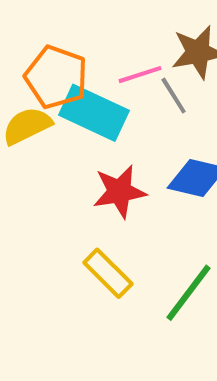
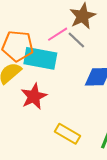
red star: (119, 192) -> (34, 96), moved

